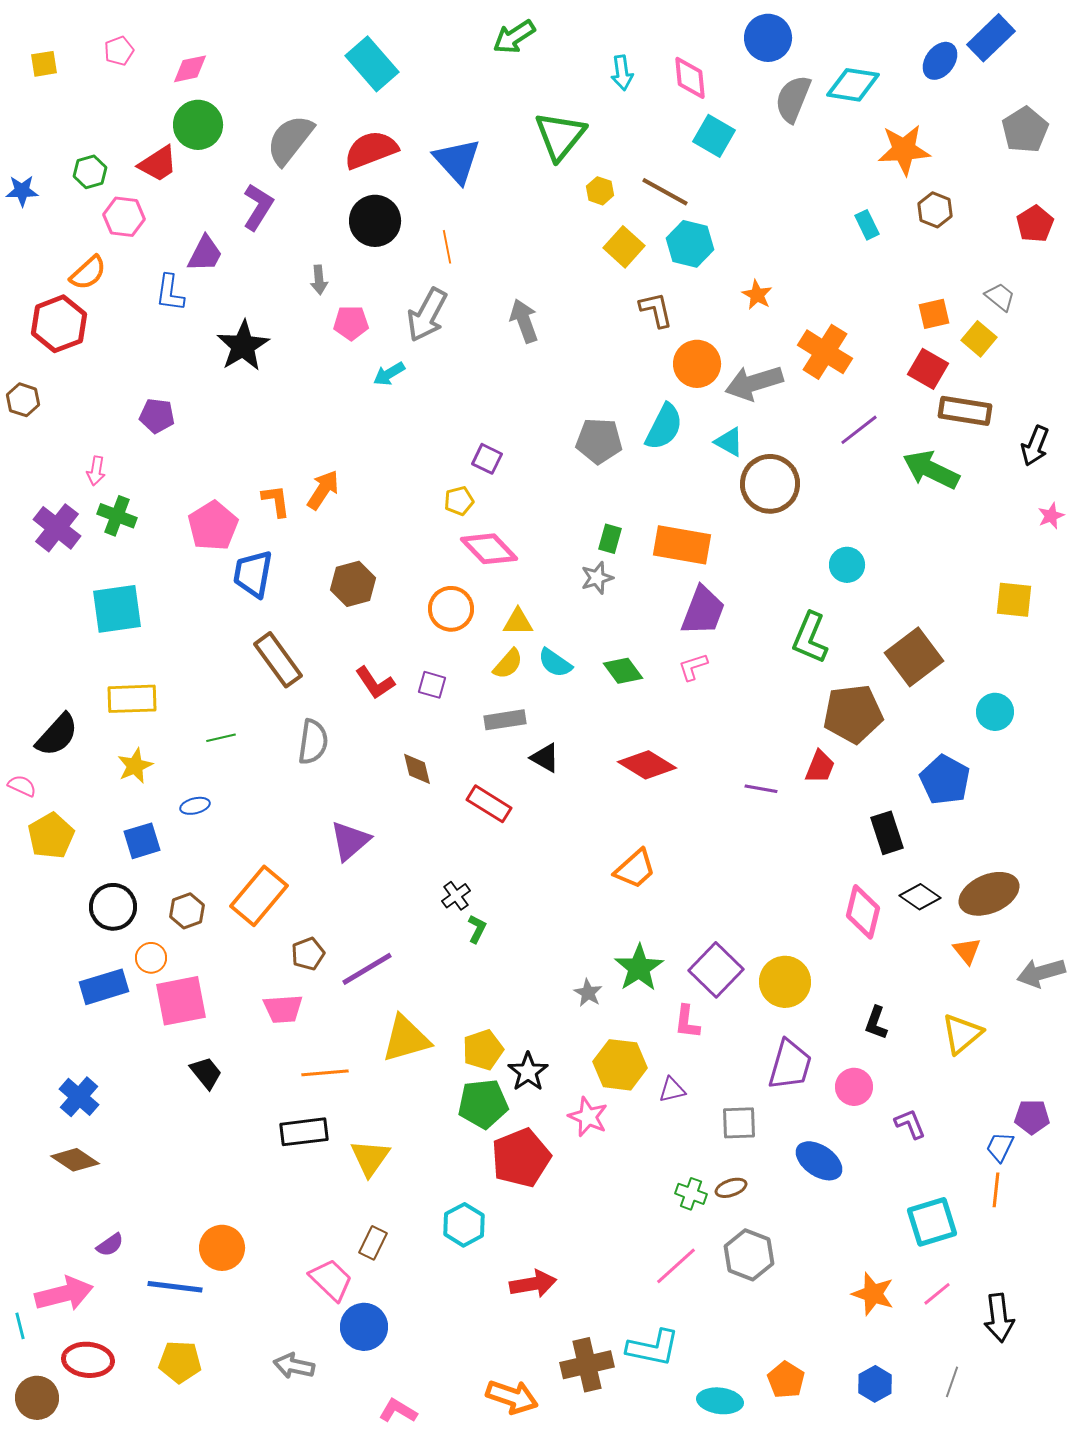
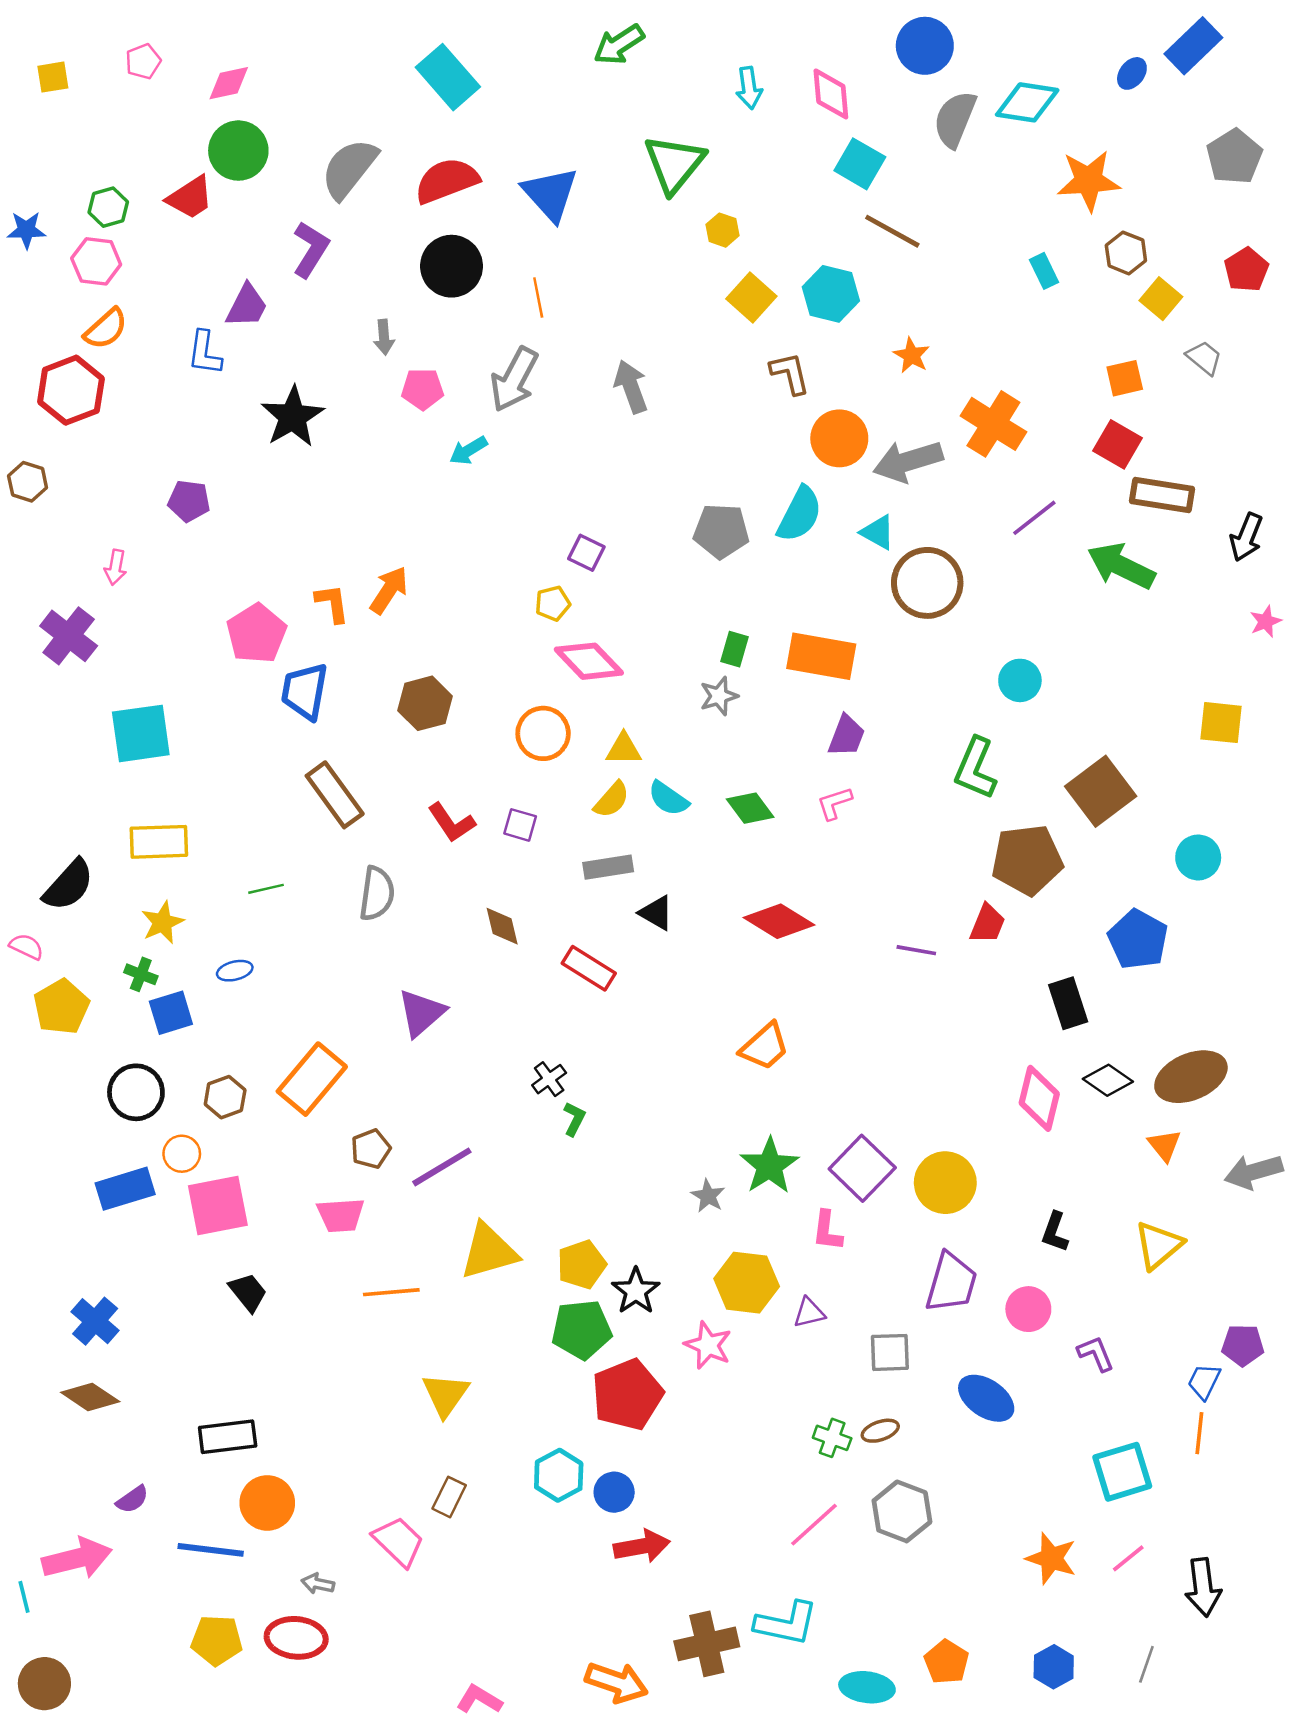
blue ellipse: (940, 61) -> (1132, 73), size x0.7
brown line: (665, 192) -> (892, 231), moved
pink hexagon: (124, 217) -> (96, 261), moved
yellow square: (979, 339) -> (1161, 299), moved
green cross: (117, 516) -> (141, 974), moved, size x0.7
purple trapezoid: (703, 611) -> (847, 736), size x0.7
black rectangle: (304, 1132) -> (228, 1437), moved
blue circle: (364, 1327) -> (614, 1492), moved, size x0.7
red ellipse: (88, 1360) -> (296, 1638), moved
gray arrow: (294, 1366) -> (318, 1584), moved, size x0.7

